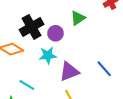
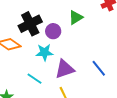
cyan line: (27, 85) -> (34, 79), moved

